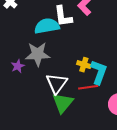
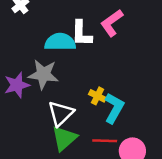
purple star: (18, 66) -> (17, 85), size x1.5
red line: (88, 87) -> (105, 141), moved

